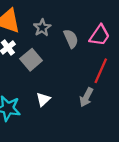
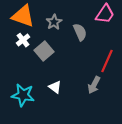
pink trapezoid: (100, 35) -> (105, 14), moved
white triangle: (43, 99) -> (55, 87), turned -40

